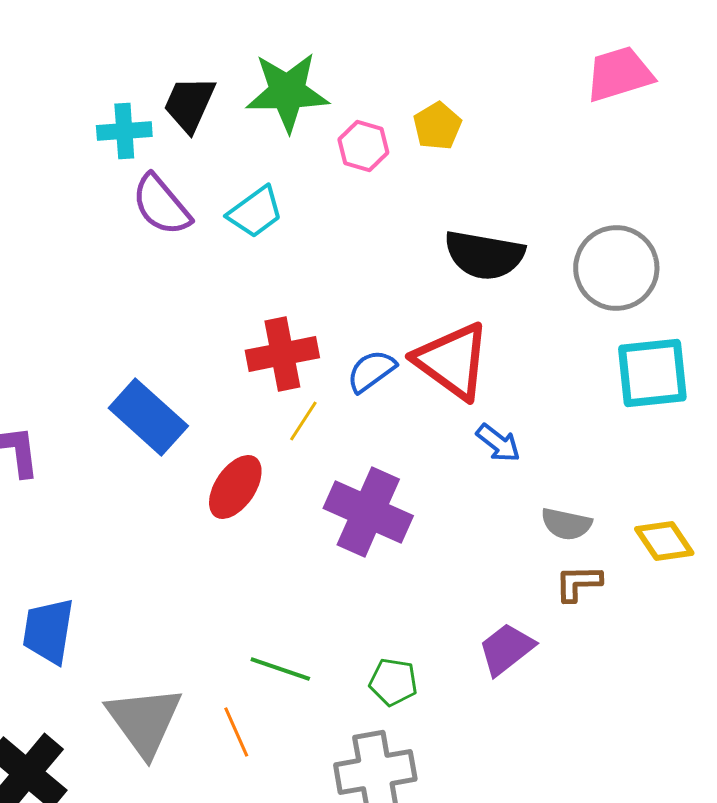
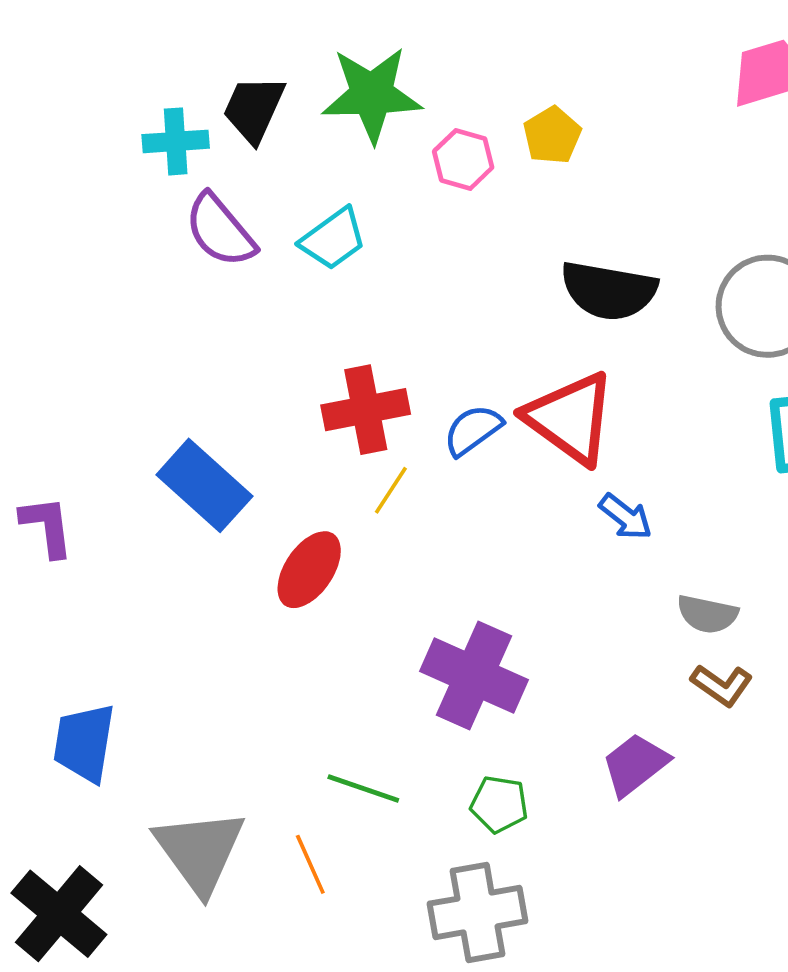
purple cross: (368, 512) -> (474, 676), moved
brown L-shape: (578, 583) -> (722, 685), turned -144

